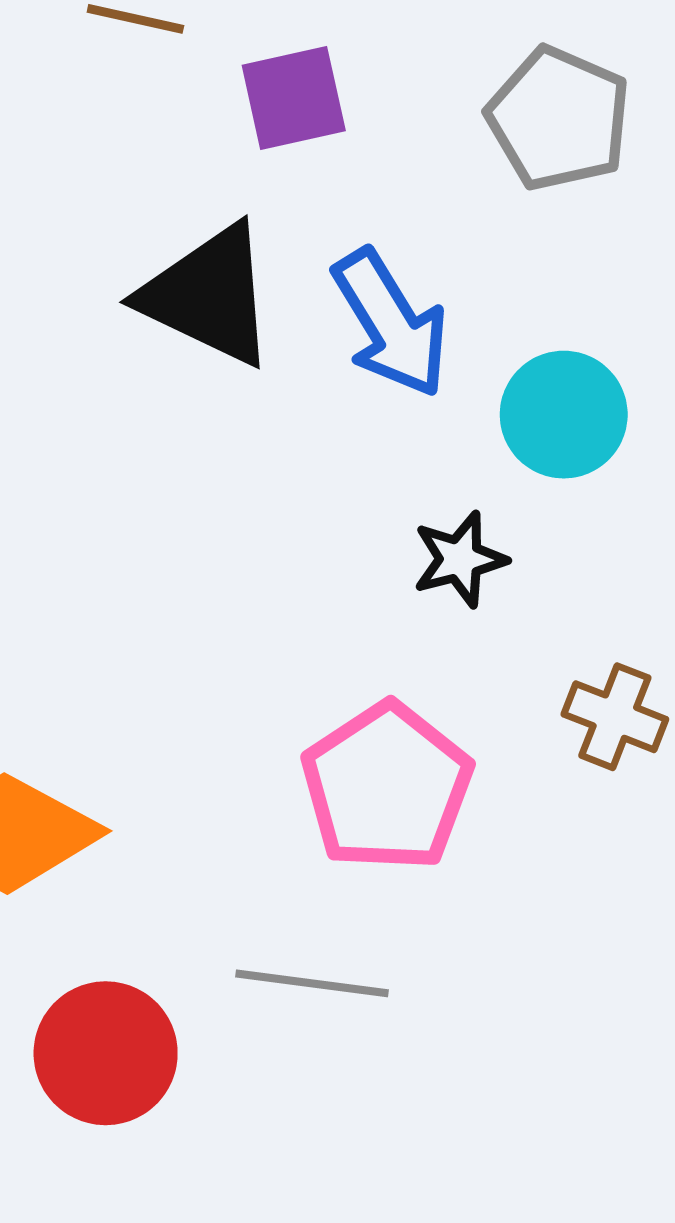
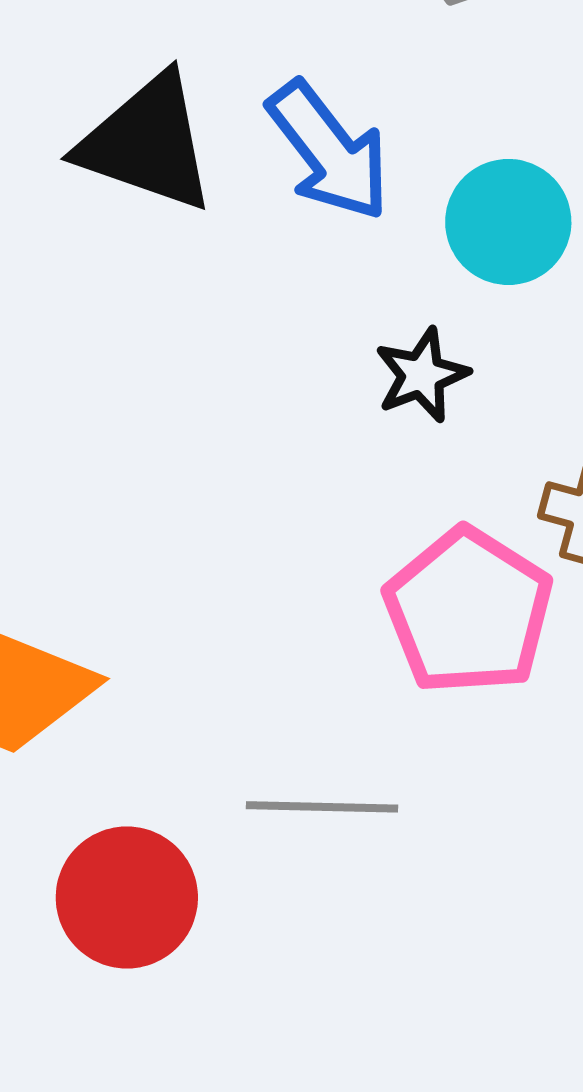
pink pentagon: (387, 787) -> (468, 611), moved

